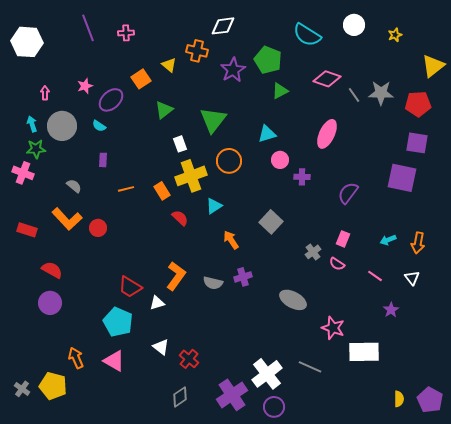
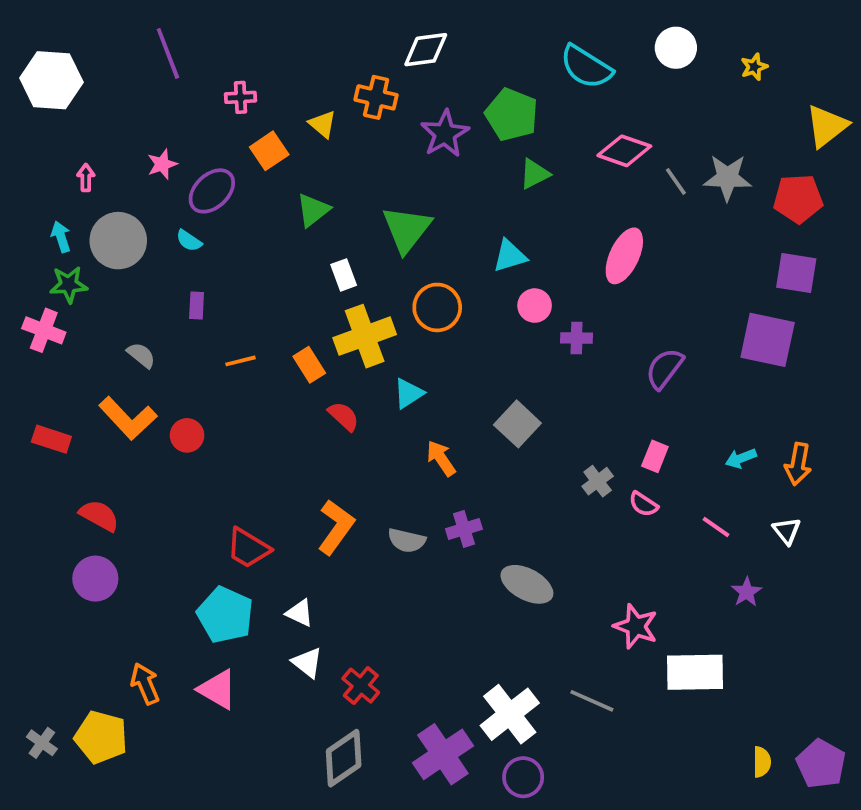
pink cross: (126, 33) -> (240, 97), moved
gray ellipse: (293, 300) -> (527, 584), moved
white triangle: (157, 303) -> (300, 613), moved, turned 42
gray diamond: (180, 397) -> (344, 758), size x1.4

